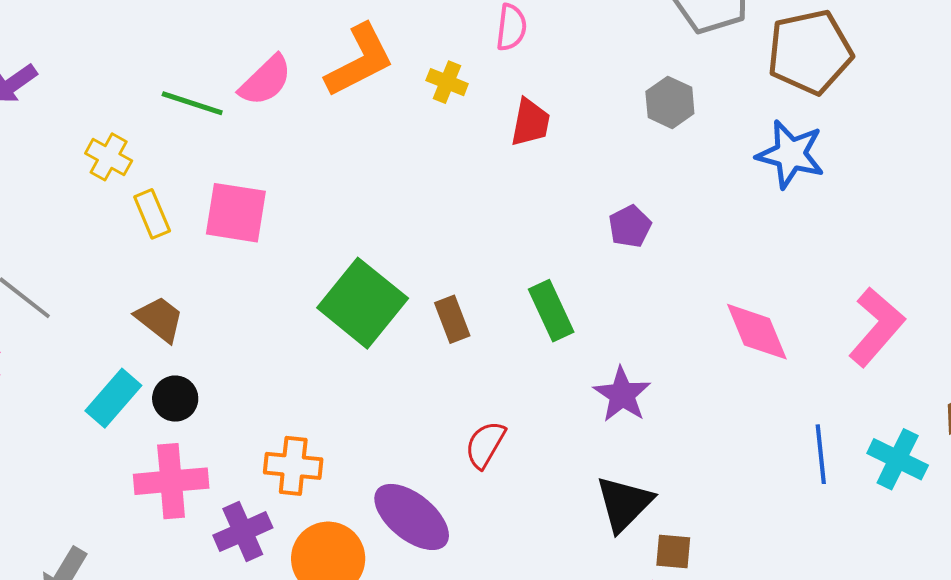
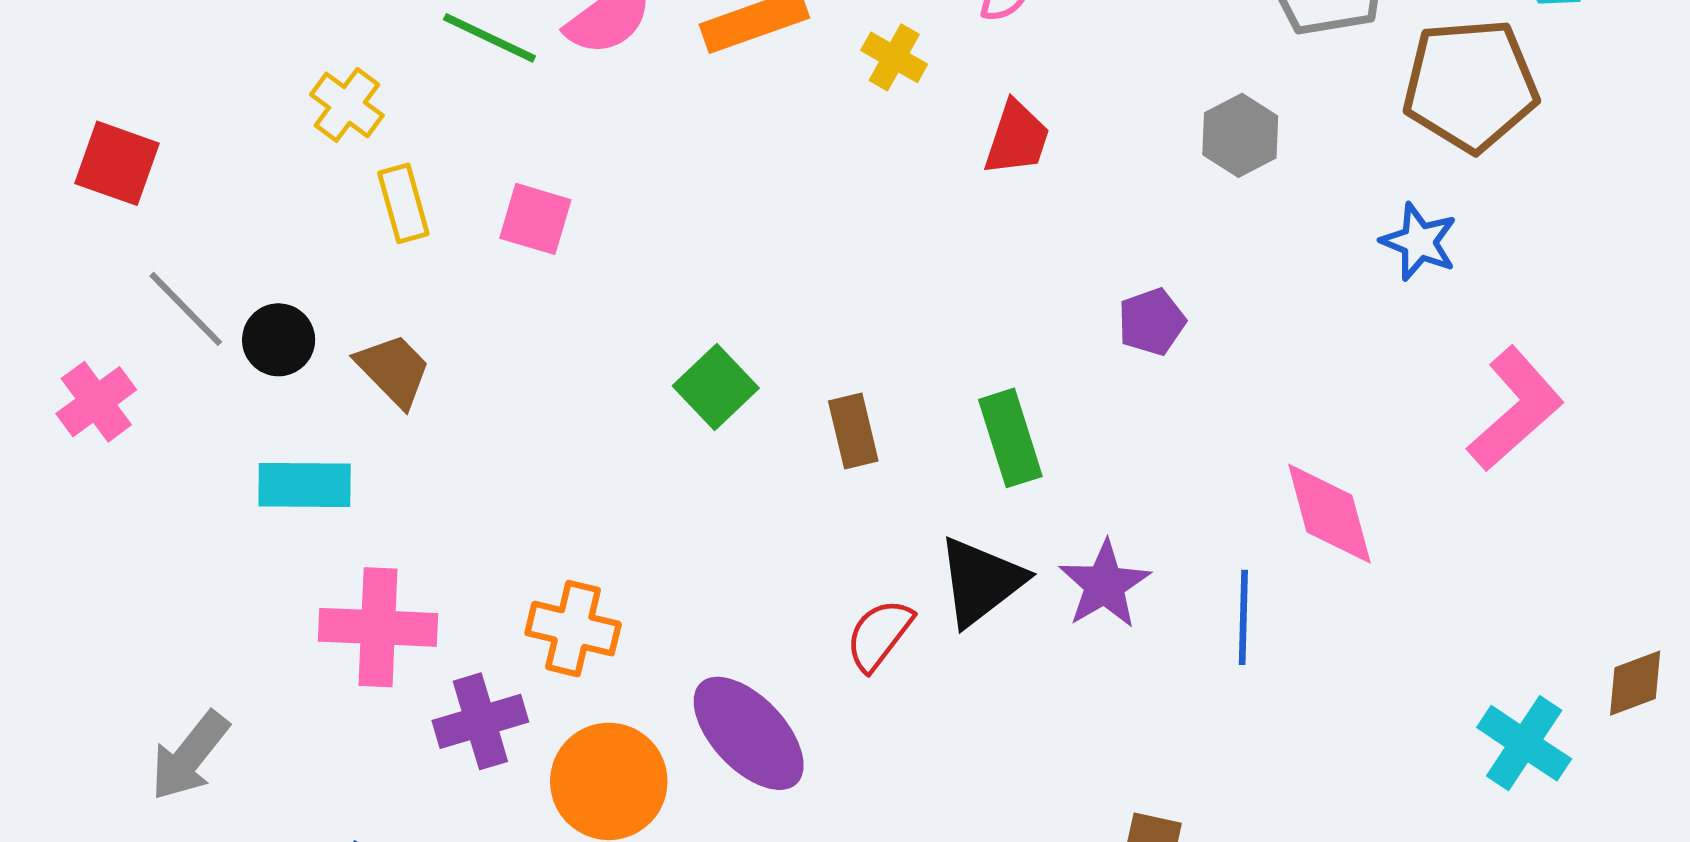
blue star: (791, 154) -> (1419, 242), size x0.7
pink square: (236, 213) -> (535, 219), size x0.7
green square: (363, 303) -> (716, 387), size x0.6
pink L-shape: (877, 327) -> (1515, 409), moved
cyan rectangle: (113, 398) -> (305, 485), turned 42
black circle: (175, 399) -> (279, 340), moved
blue line: (821, 454) -> (1243, 617), moved
black triangle: (624, 504) -> (981, 581), moved

